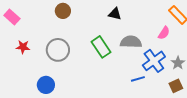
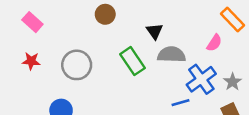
brown circle: (63, 11) -> (105, 14), moved
black triangle: (115, 14) -> (155, 31), moved, turned 40
pink rectangle: (12, 17) -> (32, 22), moved

